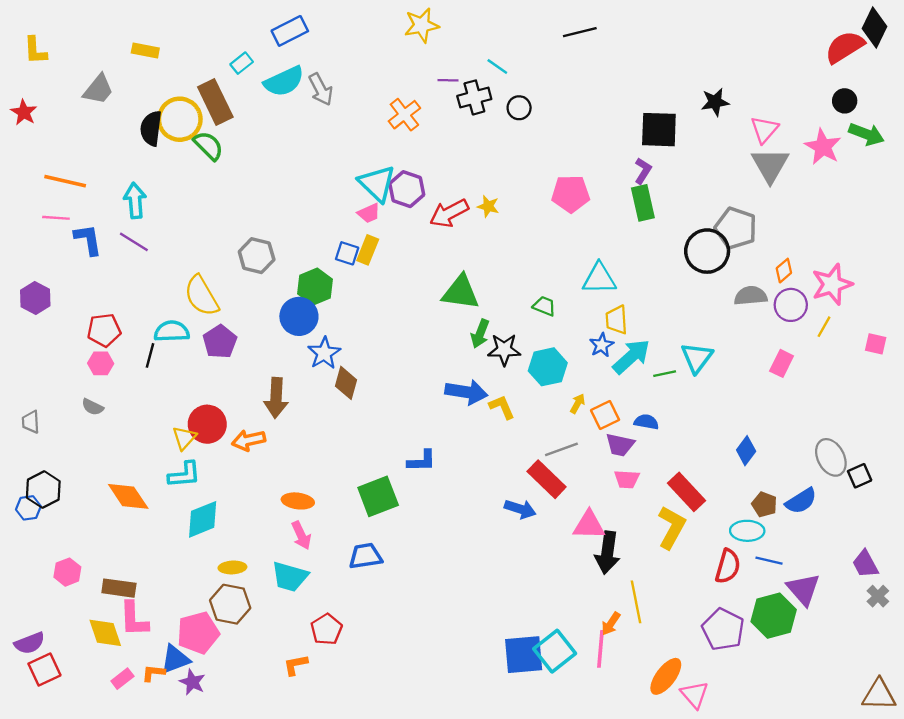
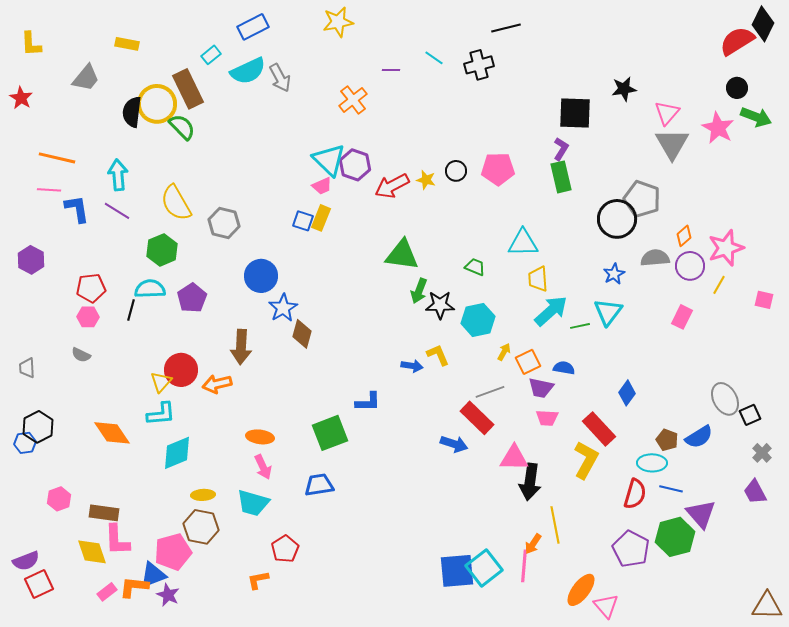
yellow star: (422, 25) -> (338, 22), moved
black cross: (474, 97) -> (479, 65), moved
black circle: (519, 108) -> (456, 171), moved
green hexagon: (315, 287) -> (162, 250), moved
yellow semicircle: (202, 296) -> (176, 203), moved
blue star: (602, 345) -> (614, 274), moved
blue arrow: (466, 392) -> (412, 366), moved, size x0.6
blue diamond: (746, 451) -> (627, 393), moved
gray cross: (878, 596) -> (762, 453), moved
orange L-shape: (153, 673) -> (134, 587), size x1.4

